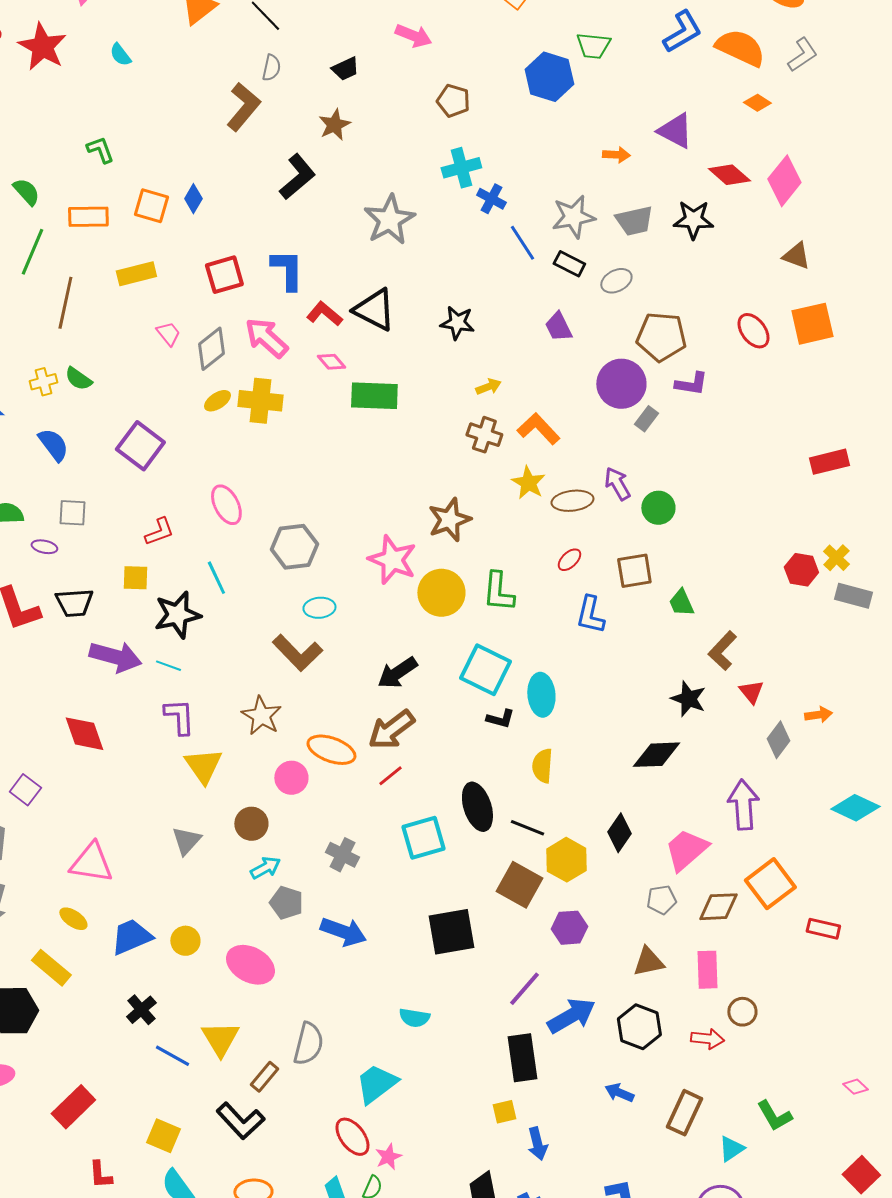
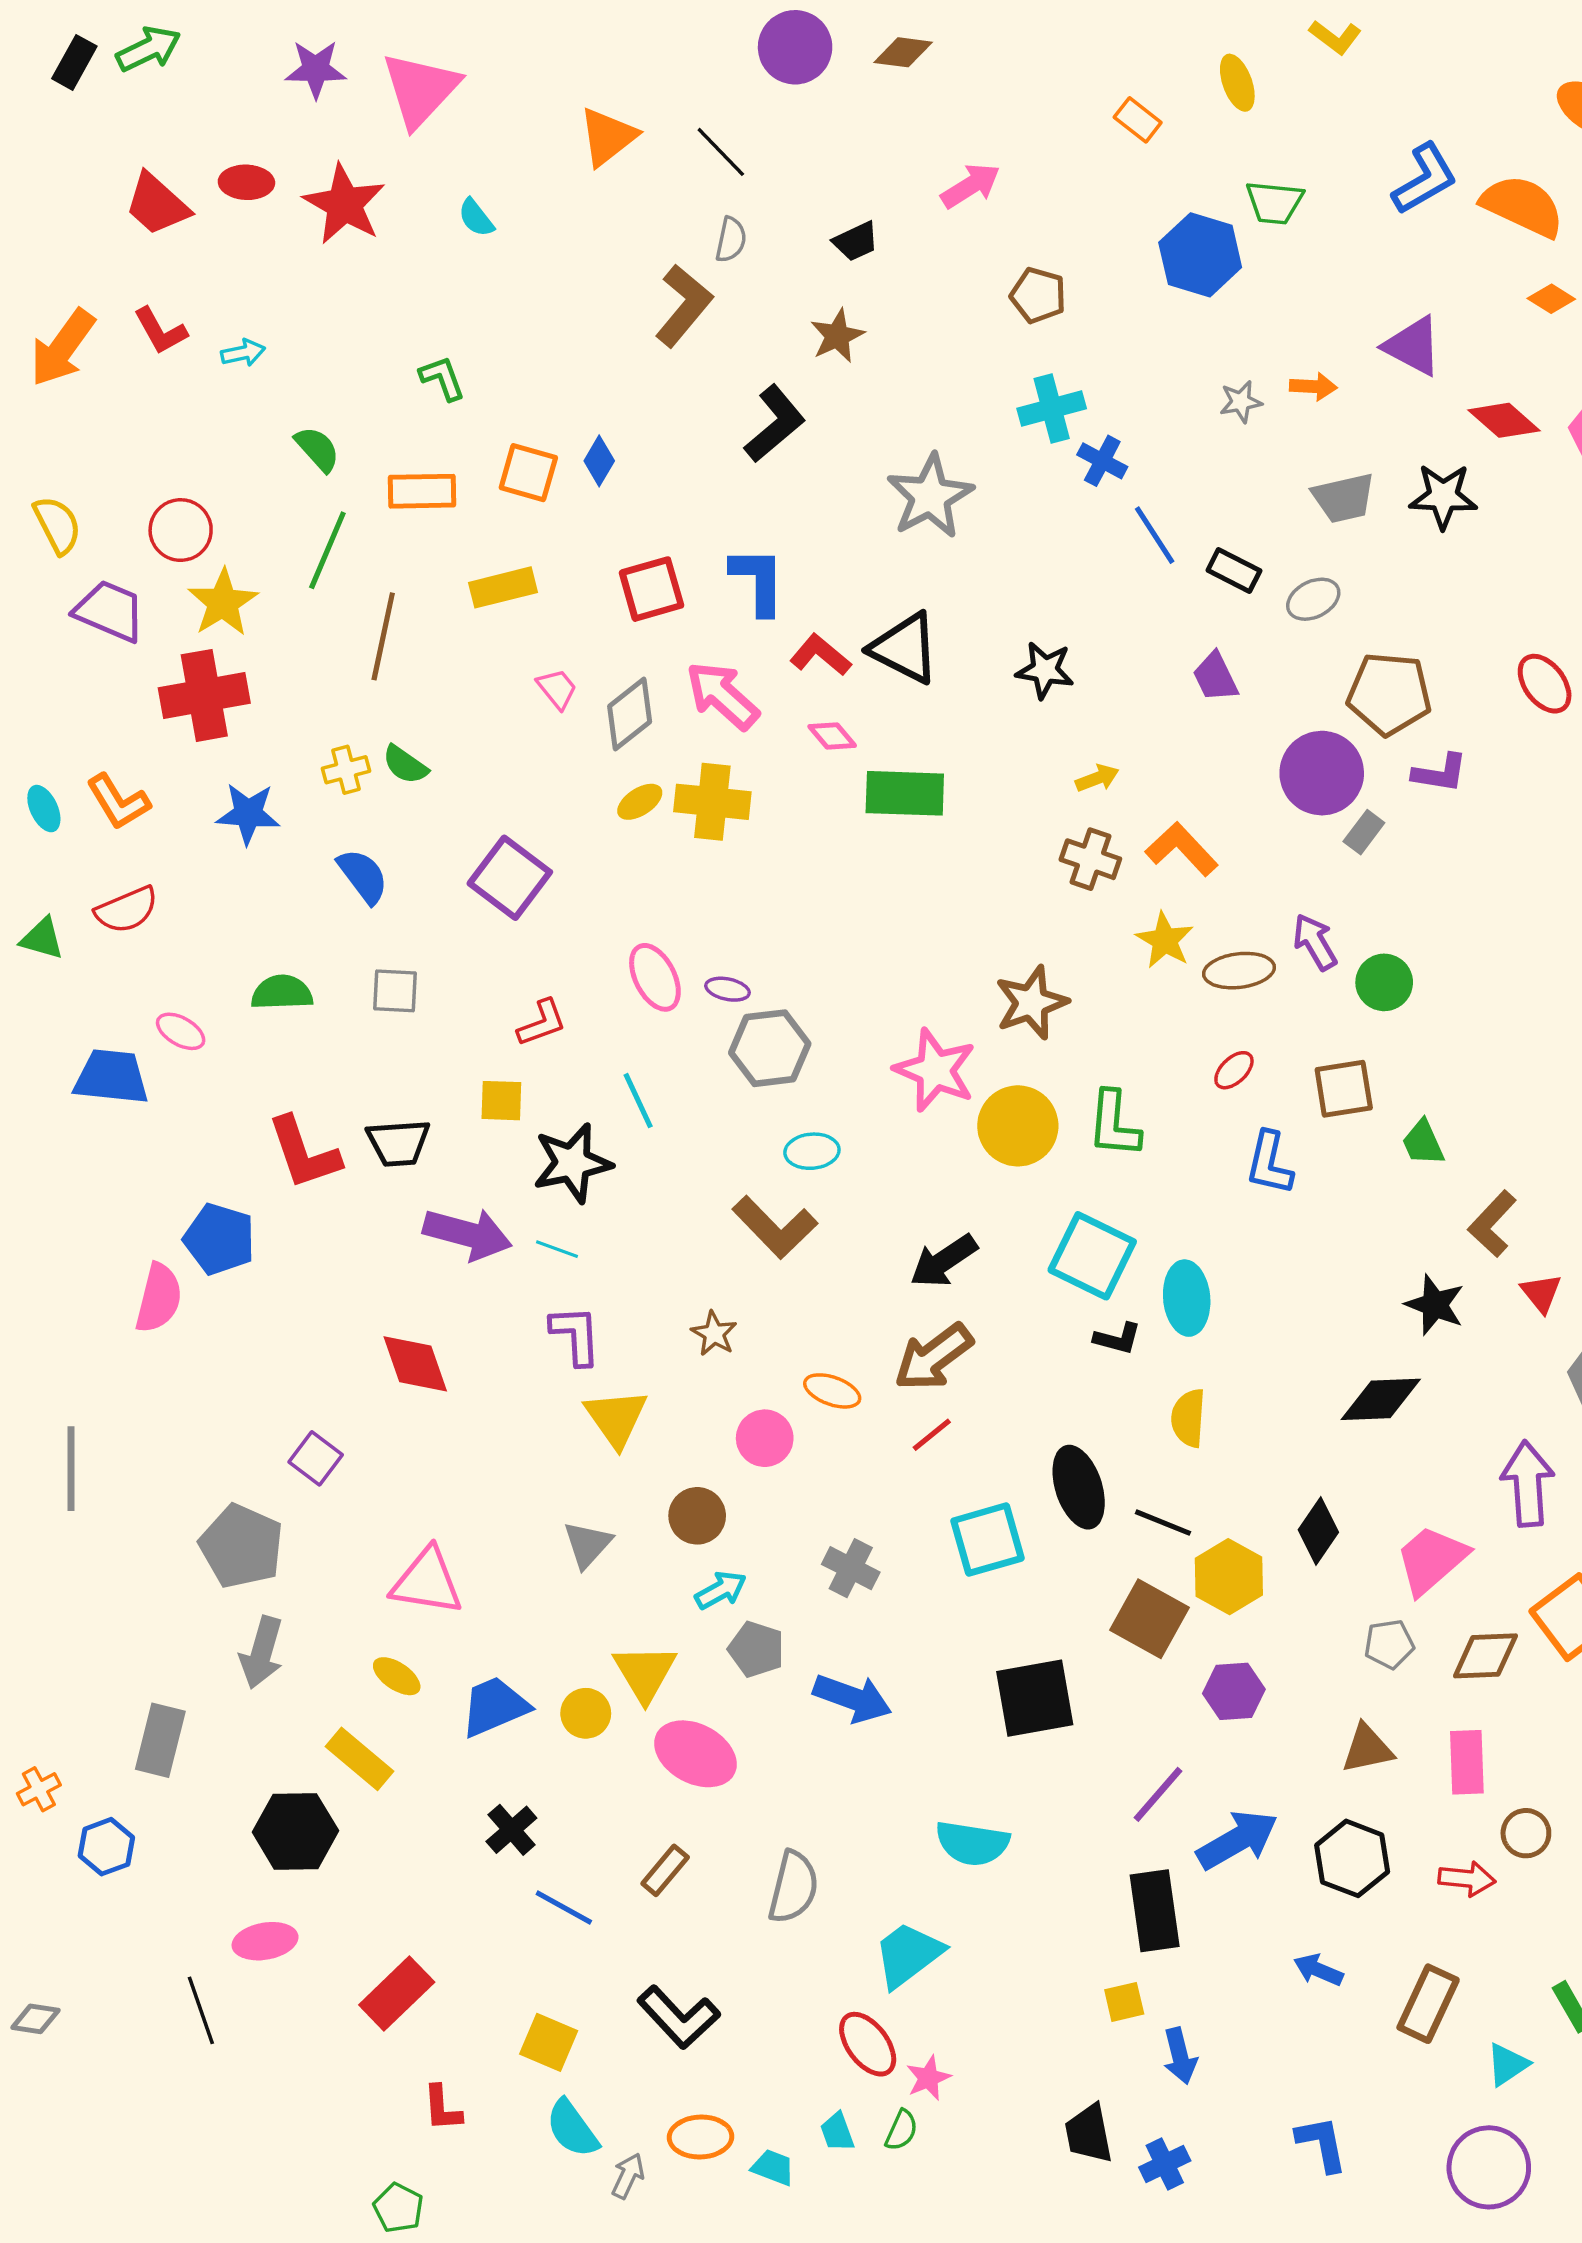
pink arrow: (413, 36) -> (971, 186), turned -54
gray star: (573, 217) -> (1241, 402), moved, size x0.6
purple ellipse: (44, 547) -> (728, 989), moved
brown star: (261, 716) -> (714, 1334), size x0.7
orange ellipse: (331, 750) -> (832, 1391), size x0.7
cyan semicircle: (414, 1018) -> (972, 1843), size x1.4
yellow triangle: (220, 1039) -> (645, 1673), moved
brown rectangle: (264, 1077) -> (665, 1870), moved

